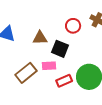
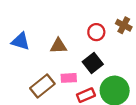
black square: (60, 49) -> (93, 63), moved, turned 30

